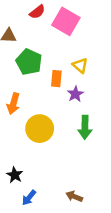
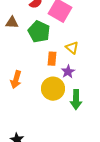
green pentagon: (29, 62) -> (39, 32), moved
yellow circle: (40, 129) -> (53, 89), moved

